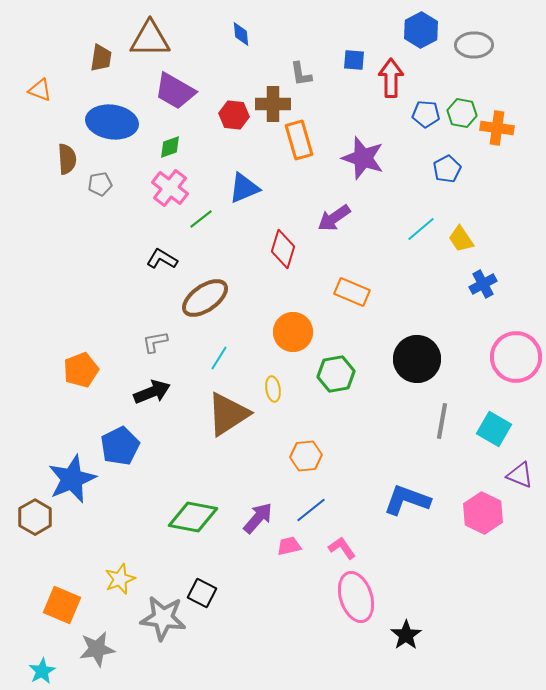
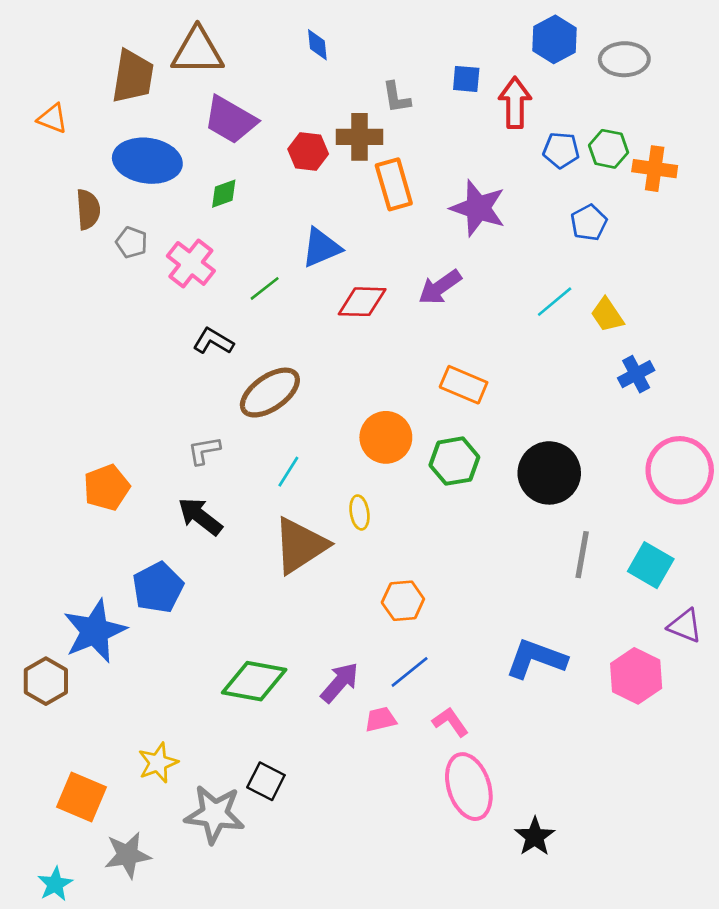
brown trapezoid: (101, 58) -> (133, 76), size x1.5
gray pentagon: (100, 184) -> (132, 242), turned 30
pink cross: (170, 188) -> (191, 263), moved
red diamond: (283, 249) -> (362, 302), moved, turned 75
green hexagon: (336, 374) -> (454, 461), moved
black arrow: (152, 392) -> (200, 516), turned -120

